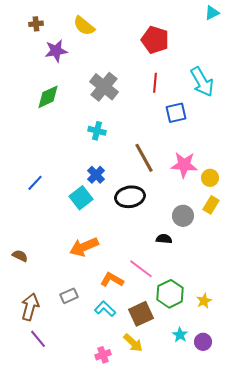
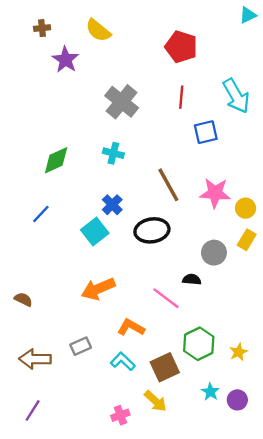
purple star: (56, 51) -> (65, 60), turned -30
green diamond: (48, 97) -> (56, 160), moved
pink line: (141, 269) -> (166, 298), moved
brown arrow: (30, 307) -> (35, 359), turned -104
purple line: (38, 339) -> (33, 410), moved, turned 72

